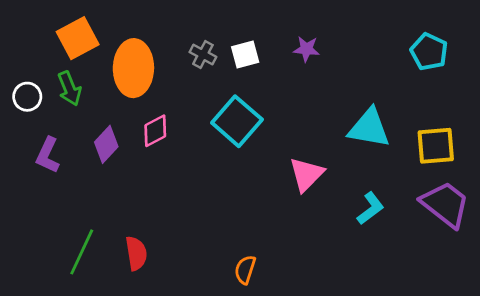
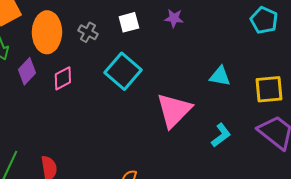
gray cross: (203, 54) -> (88, 32), moved
cyan triangle: (369, 128) -> (220, 76), size x0.7
purple diamond: (106, 144) -> (27, 71), moved
pink triangle: (306, 174) -> (174, 110), size x1.4

